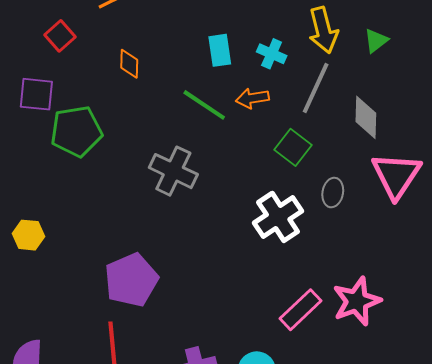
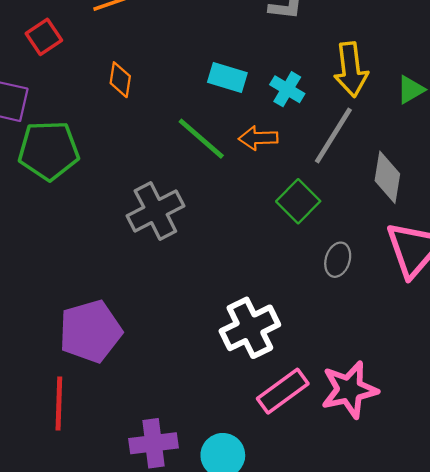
cyan rectangle: (220, 50) -> (227, 77), turned -72
gray cross: (173, 171) -> (155, 211), turned 30
white cross: (278, 217) -> (250, 328), moved

